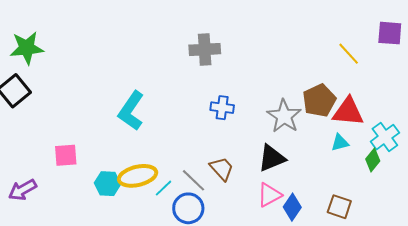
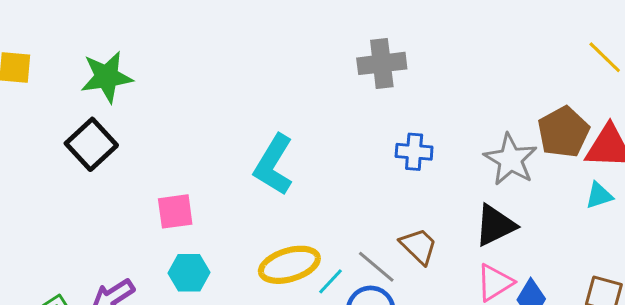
pink square: (66, 155) -> (175, 211), moved
cyan hexagon: (108, 184) -> (189, 273), moved

